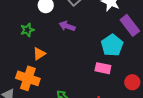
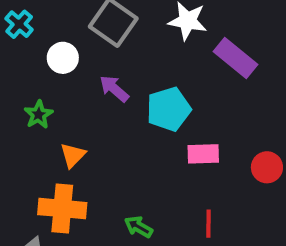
purple arrow: (67, 26) -> (114, 89), turned 35
cyan pentagon: (112, 45) -> (169, 109), moved, turned 30

